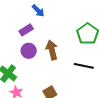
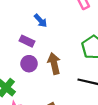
purple rectangle: (26, 30) -> (27, 41), turned 56

